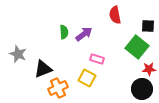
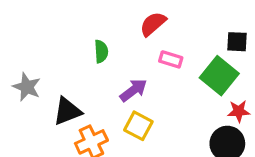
red semicircle: (115, 15) -> (153, 24), moved, turned 60
purple arrow: (84, 34) -> (134, 90), moved
pink rectangle: (97, 59) -> (171, 59), moved

